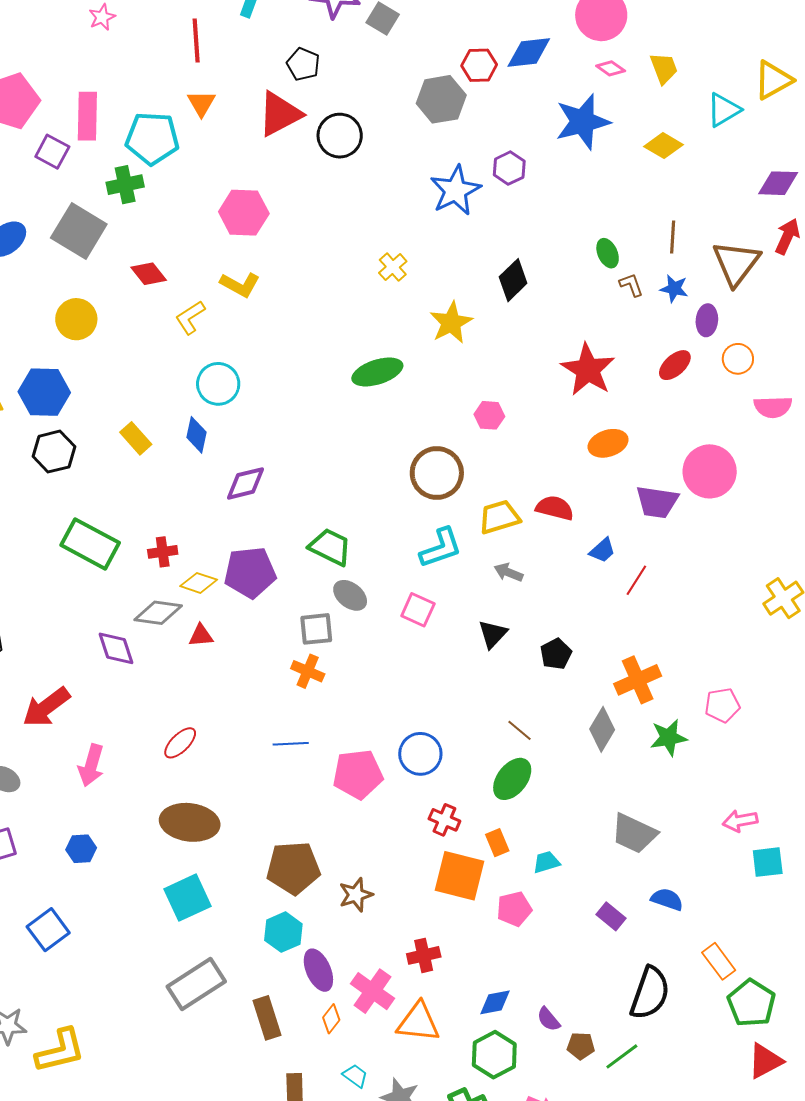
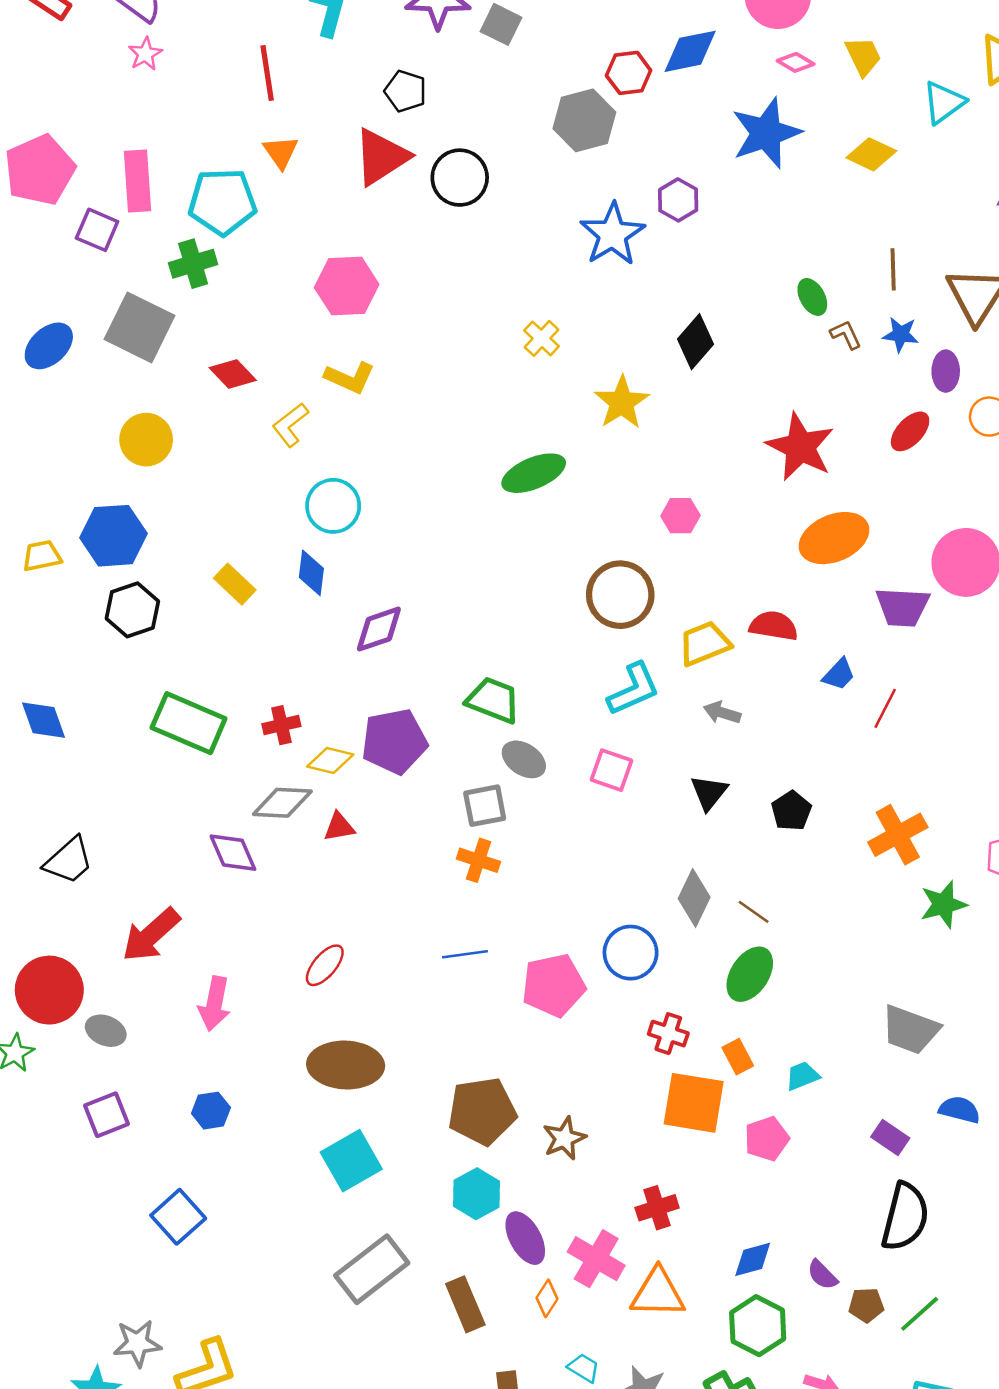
orange ellipse: (608, 443) -> (834, 538), size x1.4
gray diamond: (602, 729) -> (694, 898), moved
black semicircle: (650, 993) -> (905, 1217), moved

